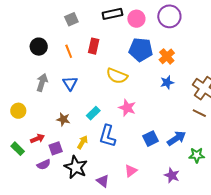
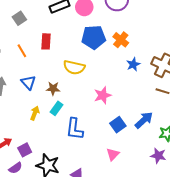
blue star: (167, 82) -> (133, 64), moved
pink star: (127, 108) -> (103, 95), moved, turned -30
brown star: (63, 119) -> (53, 88), moved
yellow arrow: (83, 142) -> (35, 113), moved
pink triangle: (131, 171) -> (113, 154), moved
purple star: (172, 175) -> (158, 156), moved

